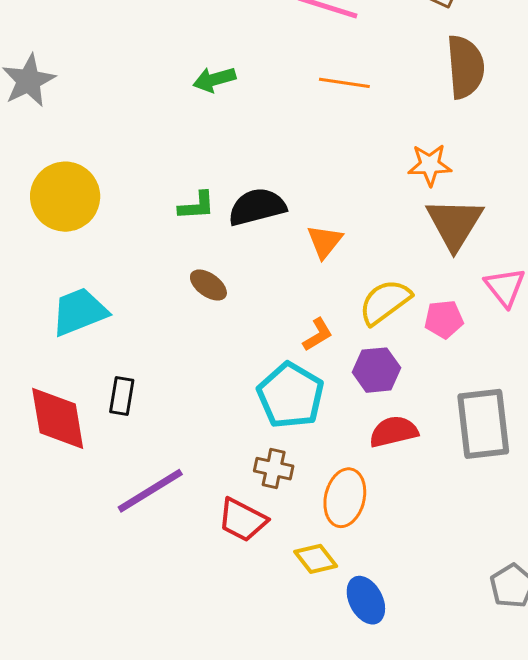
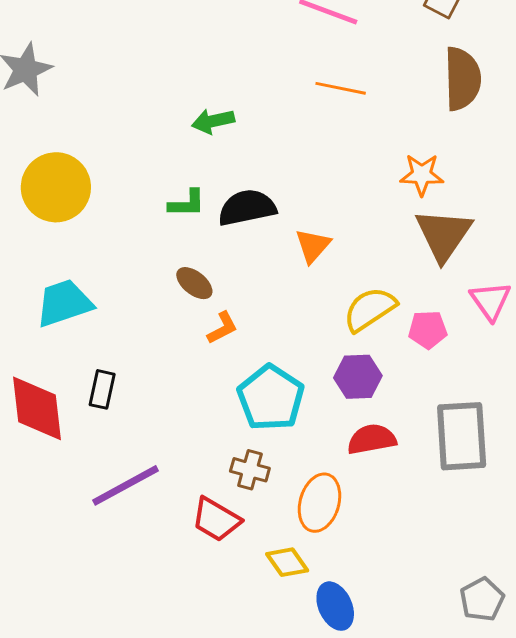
green arrow: (214, 79) -> (213, 121), moved
orange L-shape: (318, 335) -> (222, 328), moved

